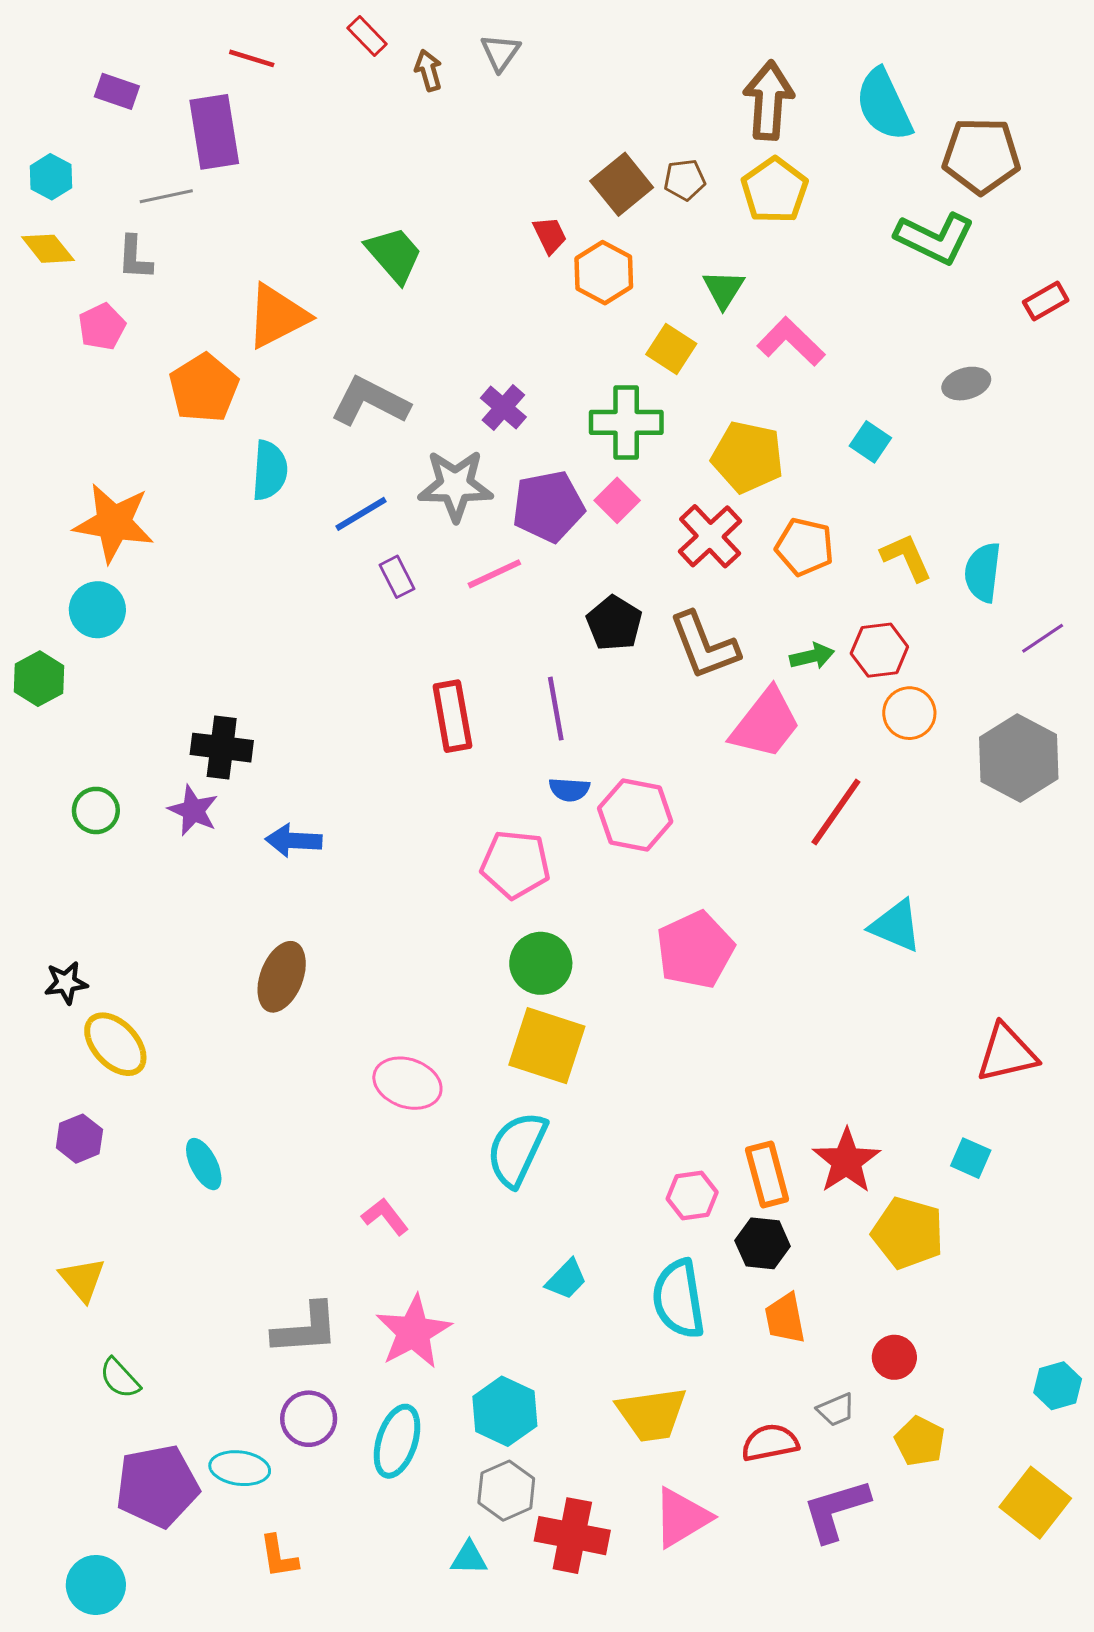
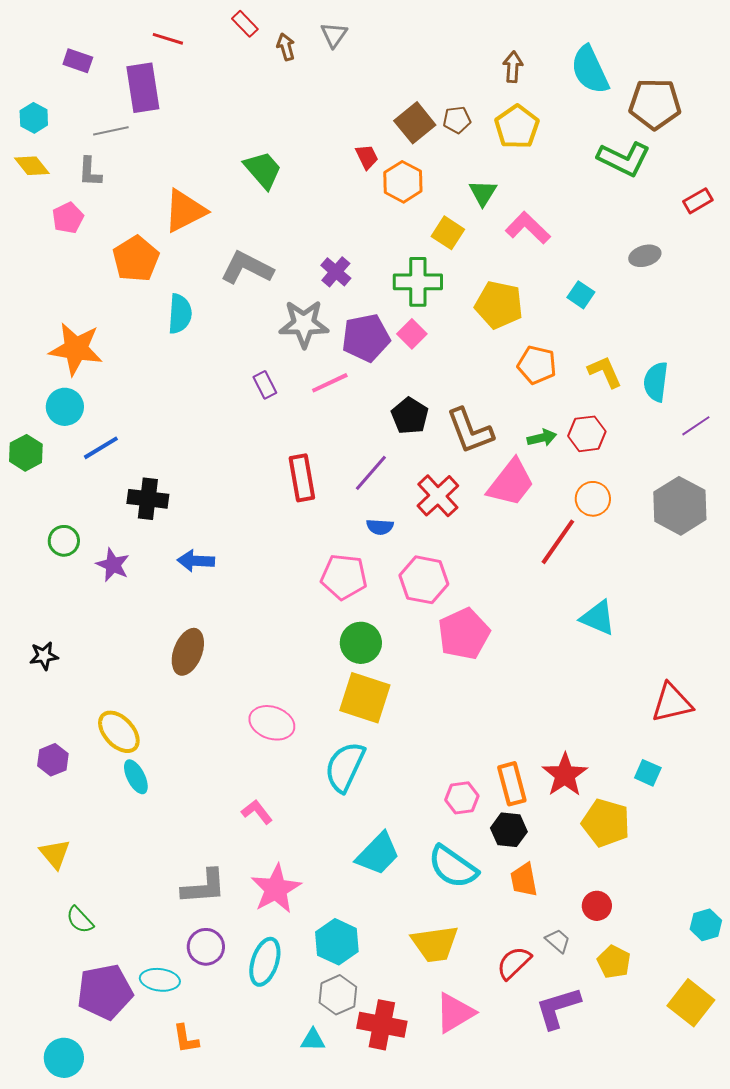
brown arrow: (769, 100) -> (513, 67), size x0.6
blue line: (361, 514) -> (101, 448), moved
red cross: (710, 536) -> (438, 496), moved
purple line: (556, 709) -> (371, 473), turned 51
orange circle: (909, 713) -> (593, 499), moved
purple star: (193, 810) -> (113, 565), moved
pink hexagon: (635, 815) -> (424, 580), moved
yellow ellipse: (115, 1044) -> (119, 732), moved
cyan trapezoid: (566, 1279) -> (378, 854), size x1.6
cyan semicircle: (679, 1299) -> (453, 867), turned -46
gray trapezoid: (836, 1410) -> (558, 941), turned -116
red semicircle: (770, 1443) -> (514, 963), turned -33

